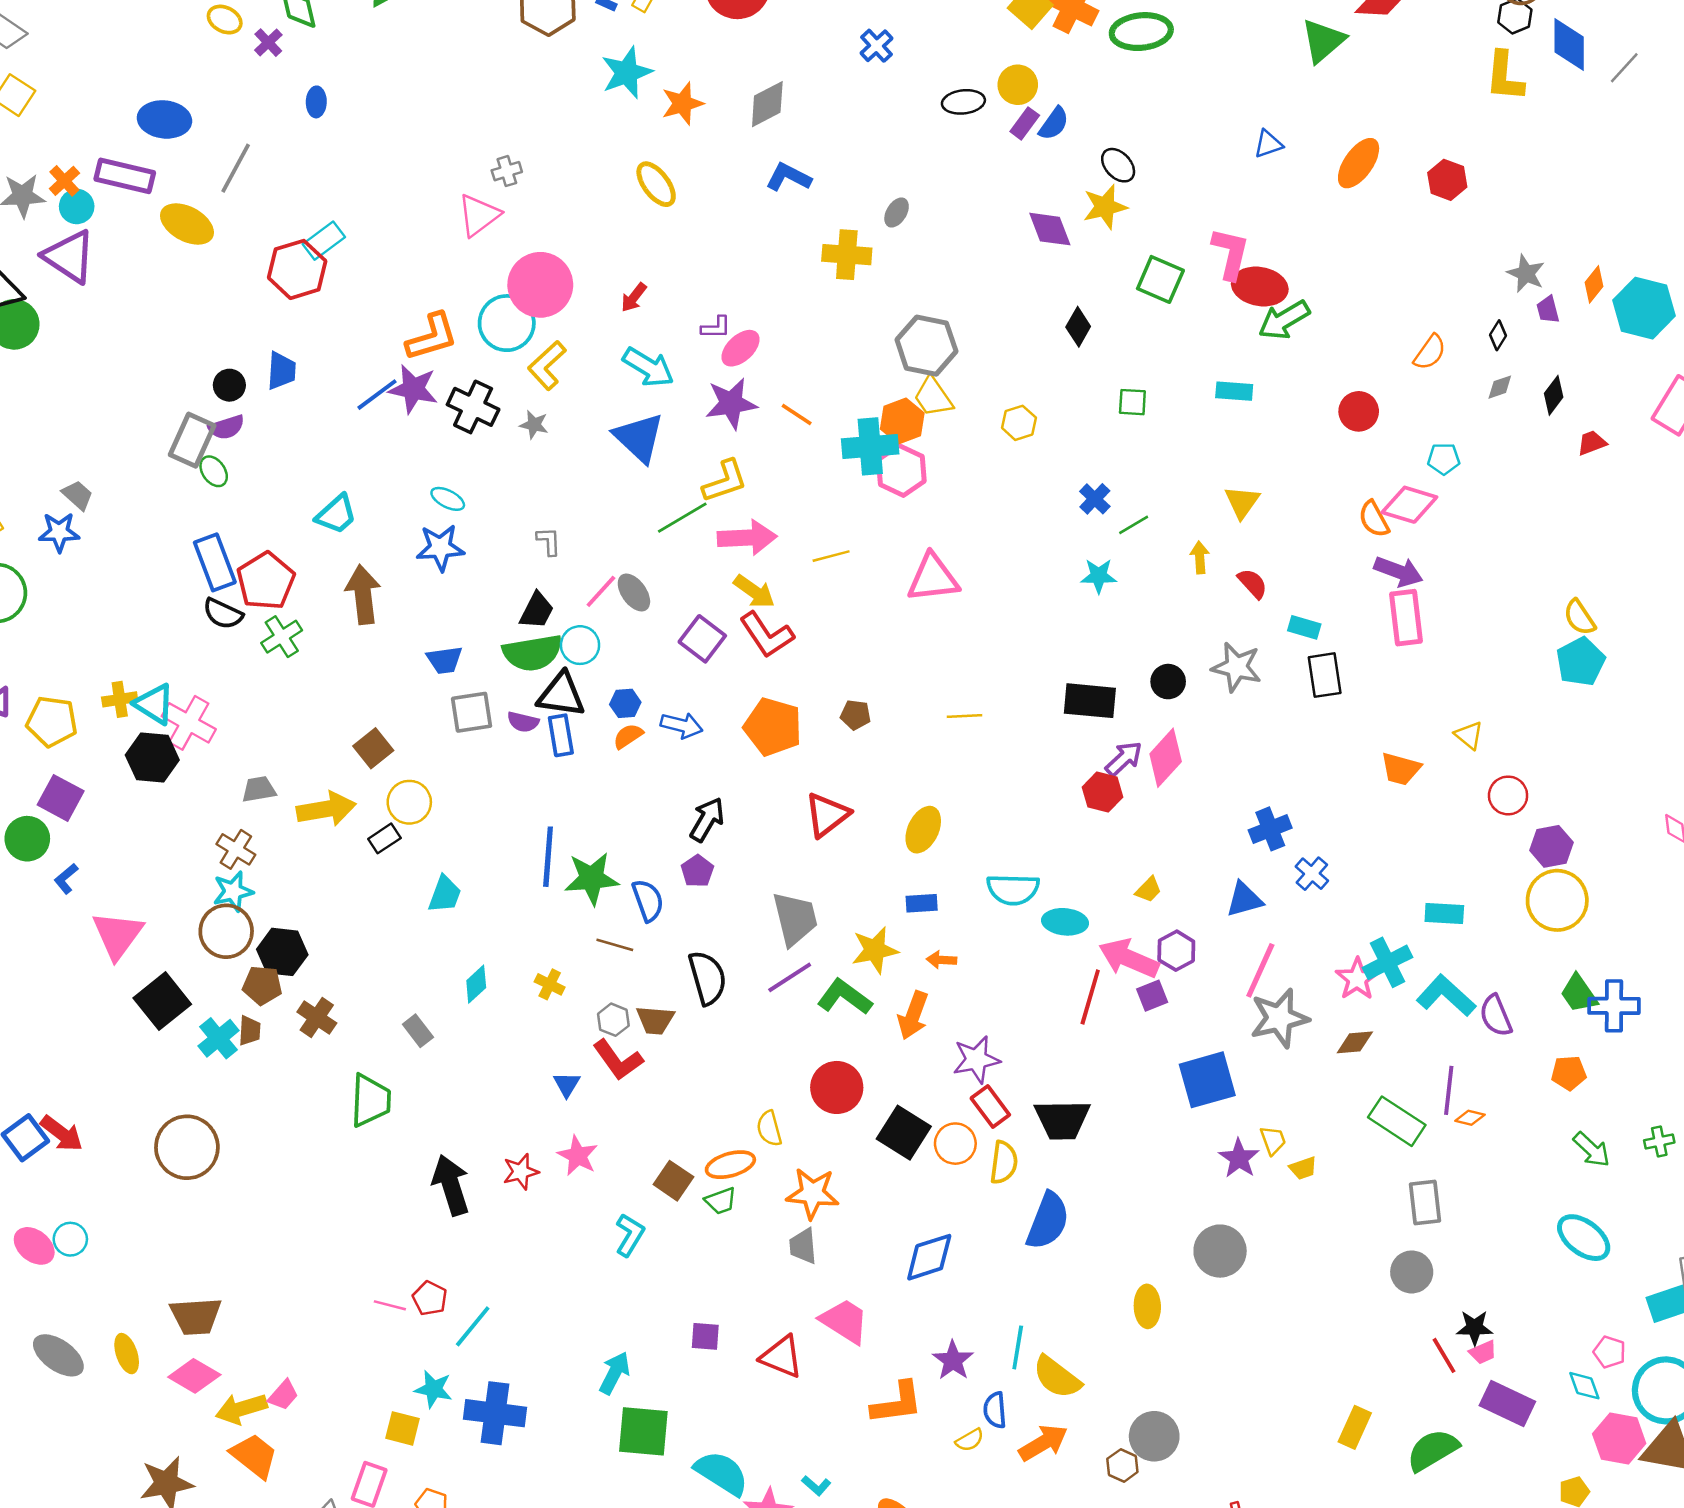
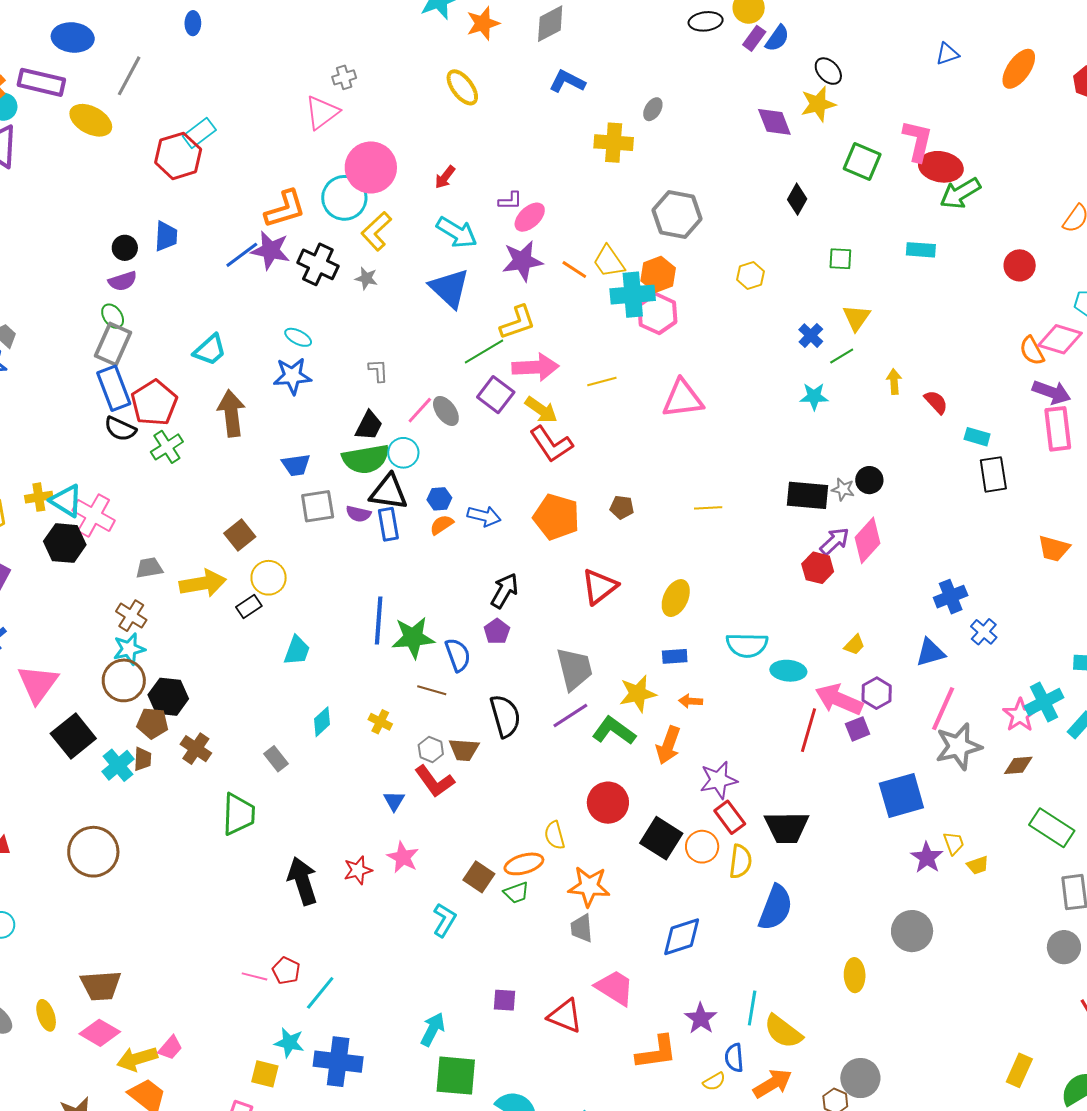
yellow trapezoid: (933, 397) -> (609, 262), moved
gray rectangle: (192, 440) -> (113, 344), moved
yellow triangle: (1242, 502) -> (856, 318), moved
purple square: (702, 639) -> (496, 395), moved
gray star: (1237, 667) -> (843, 489), moved, size x0.6

